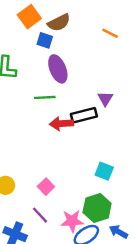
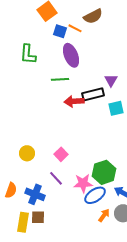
brown semicircle: (59, 23) -> (93, 16), moved
orange line: (110, 33) -> (75, 28), moved
cyan square: (104, 171) -> (116, 108), moved, turned -35

